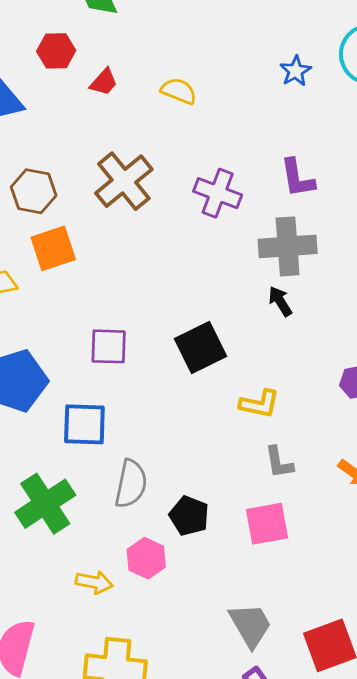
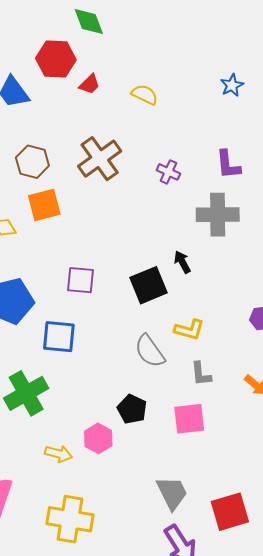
red hexagon: (56, 51) -> (56, 59), size x1.4
purple cross: (218, 193) -> (168, 172), size x0.7
black arrow: (280, 301) -> (182, 262), moved
gray semicircle: (131, 484) -> (150, 351), moved, turned 129

